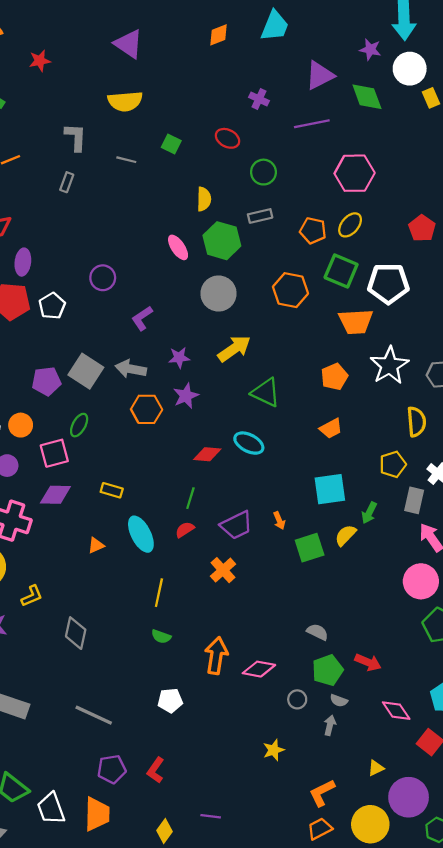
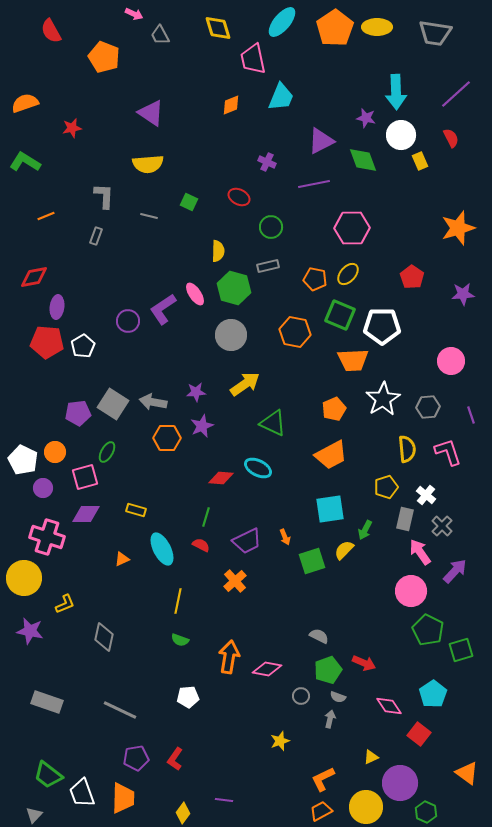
purple L-shape: (142, 318) -> (163, 309), moved, size x1.4
orange trapezoid: (331, 428) -> (331, 455), size x1.6
red semicircle: (185, 530) -> (201, 545), turned 60

